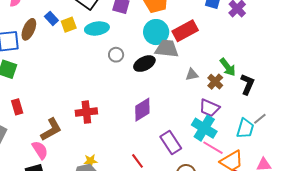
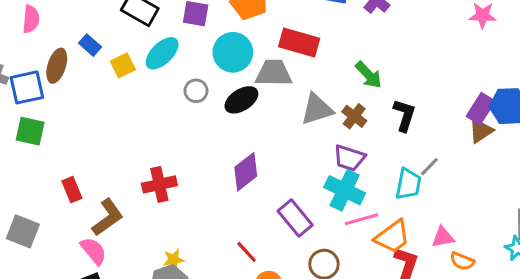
yellow square: (69, 25) -> (123, 65), moved
cyan ellipse: (97, 28) -> (162, 53), turned -30
red rectangle: (185, 31) -> (299, 42), turned 50
cyan circle: (156, 32) -> (233, 52), moved
green arrow: (228, 67) -> (369, 75), moved
gray triangle: (192, 75) -> (317, 109), size x1.6
red rectangle: (17, 107) -> (72, 190), moved
pink line: (213, 148) -> (361, 219), turned -40

